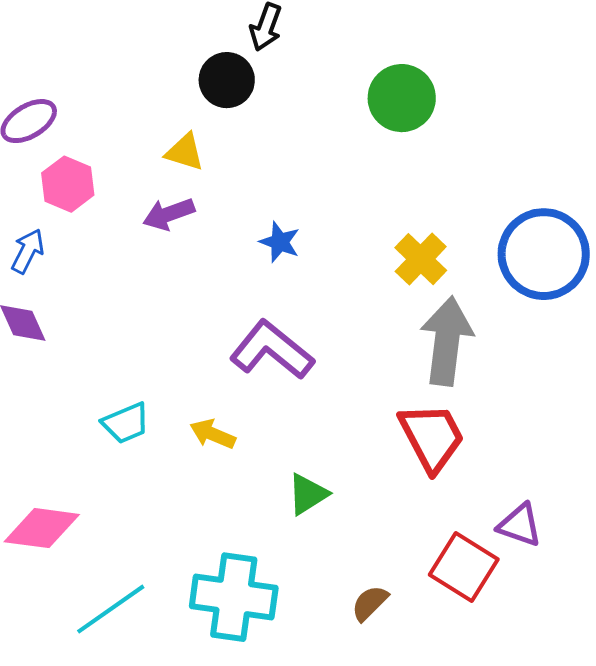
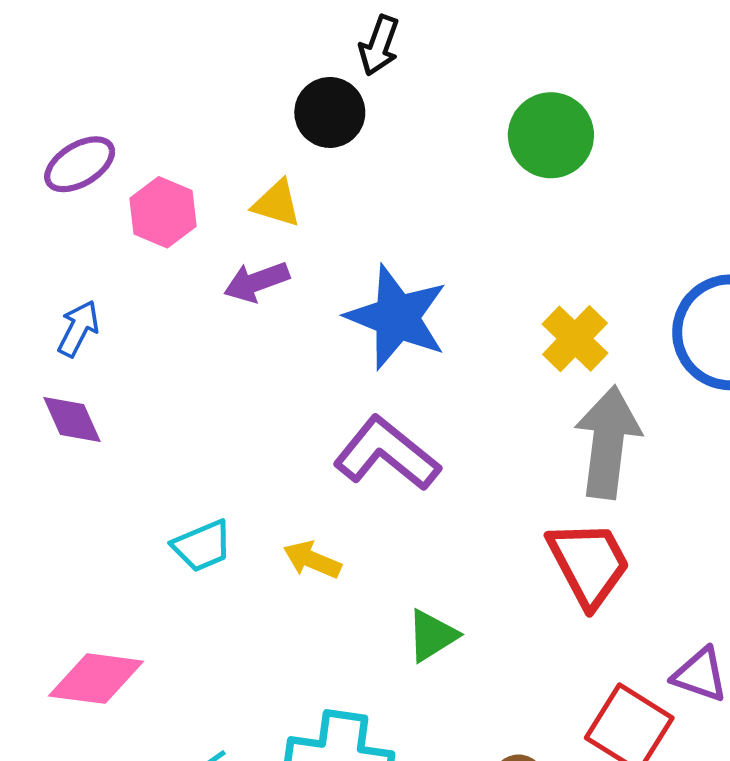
pink hexagon: (68, 184) -> (163, 212), moved
blue star: (280, 242) -> (397, 317), size x2.0

